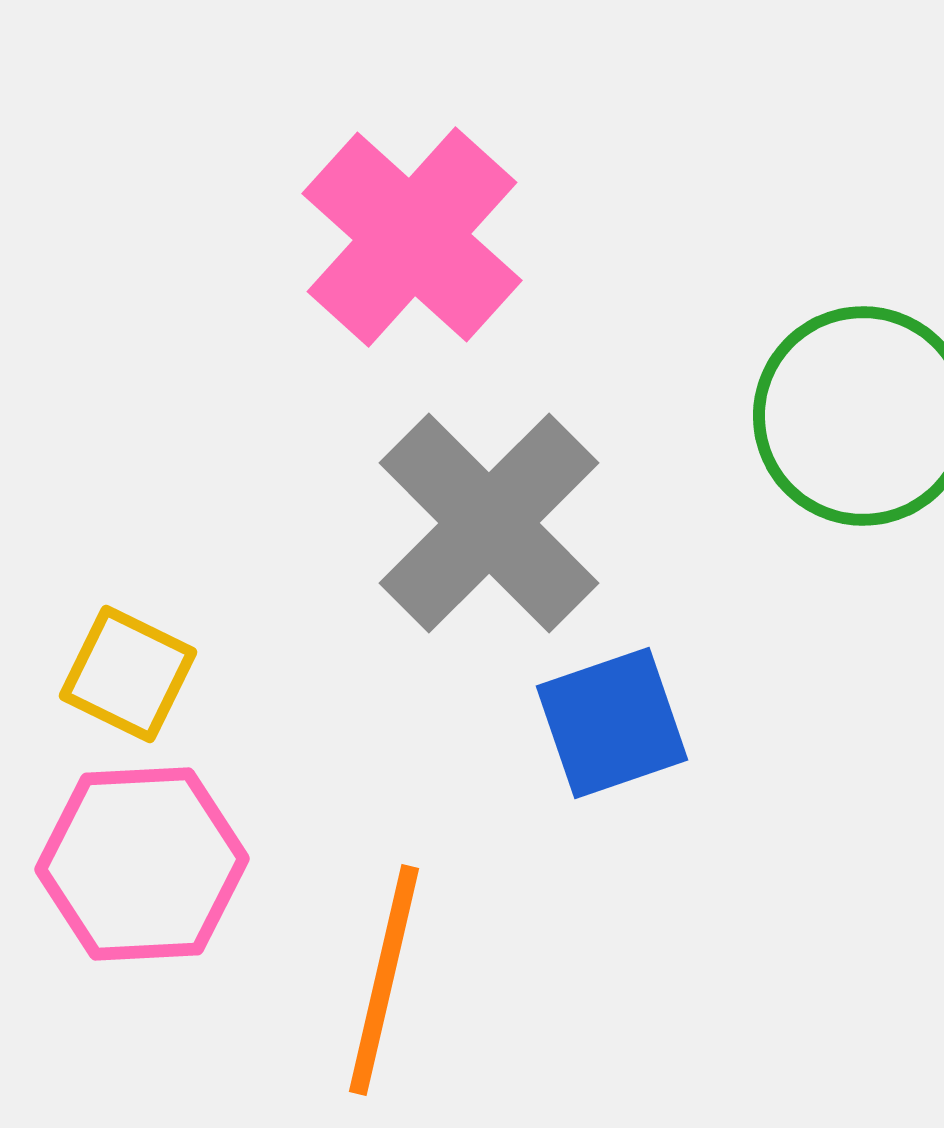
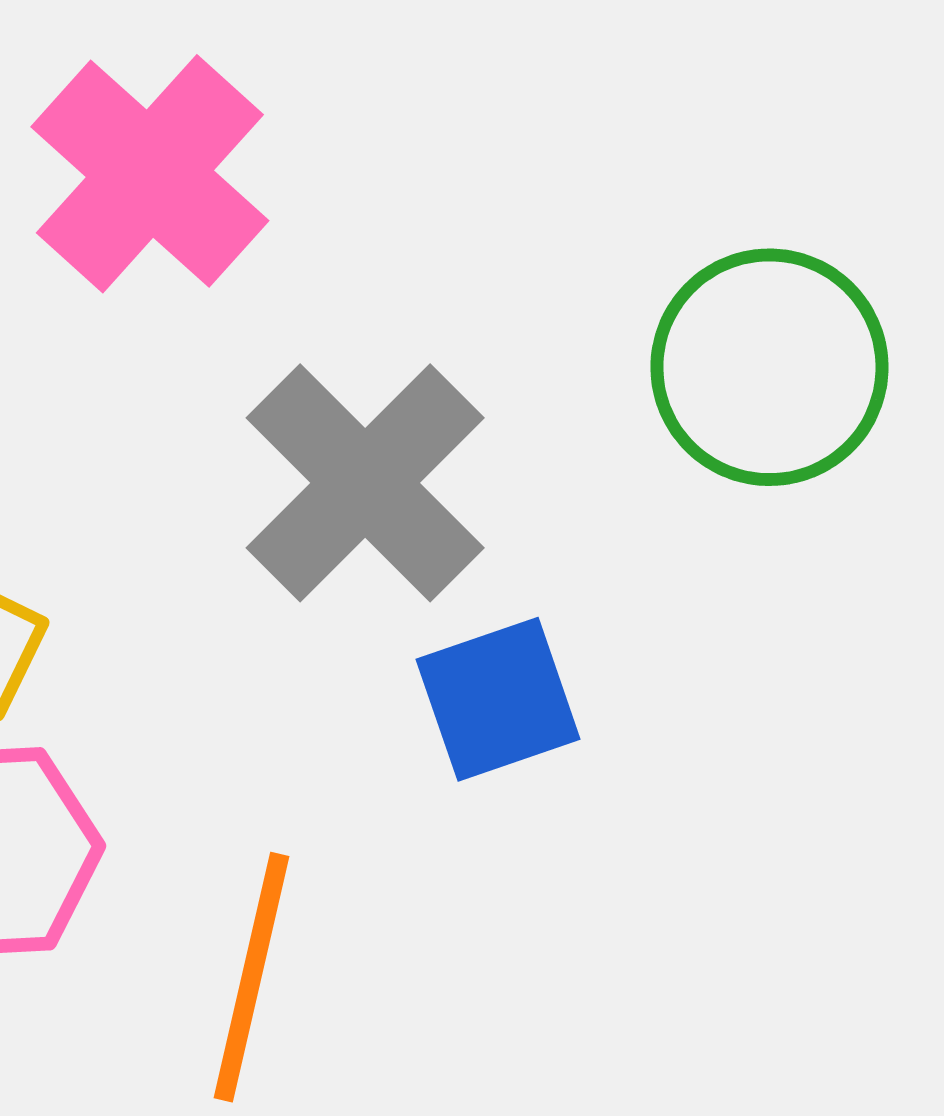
pink cross: (412, 237) -> (150, 174), moved

